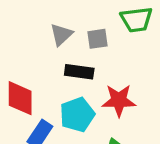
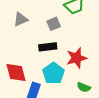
gray triangle: (61, 35) -> (21, 19), moved, turned 35

